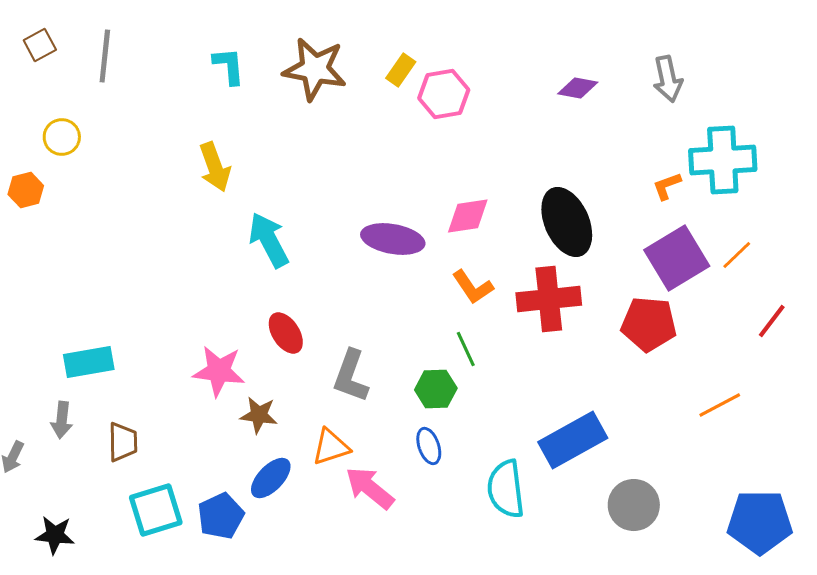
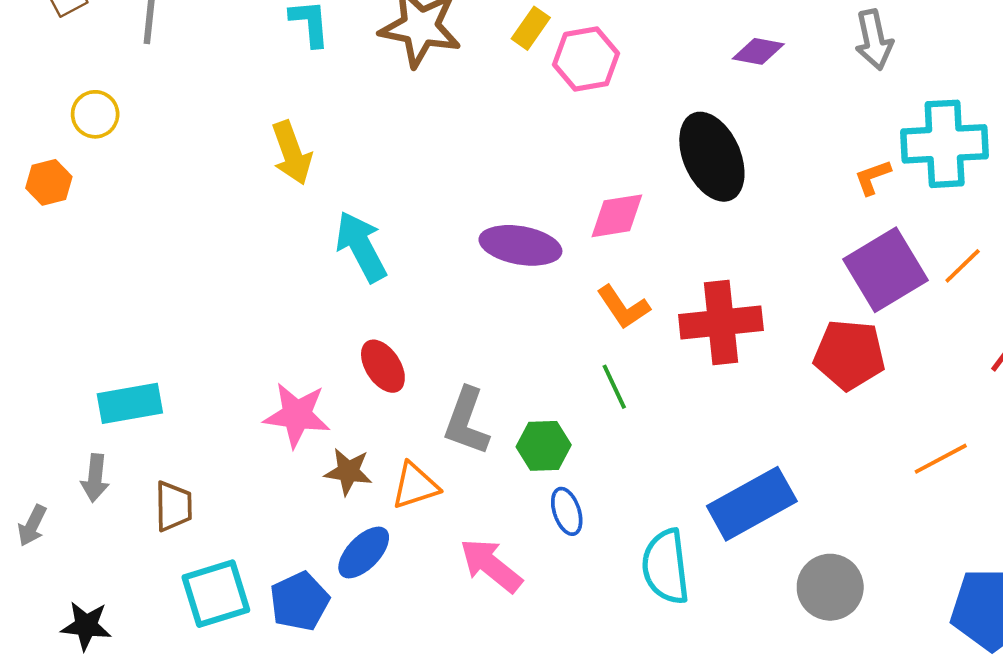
black ellipse: (567, 222) -> (712, 157), moved
green hexagon: (436, 389) -> (544, 446), moved
orange triangle: (331, 447) -> (415, 486), moved

